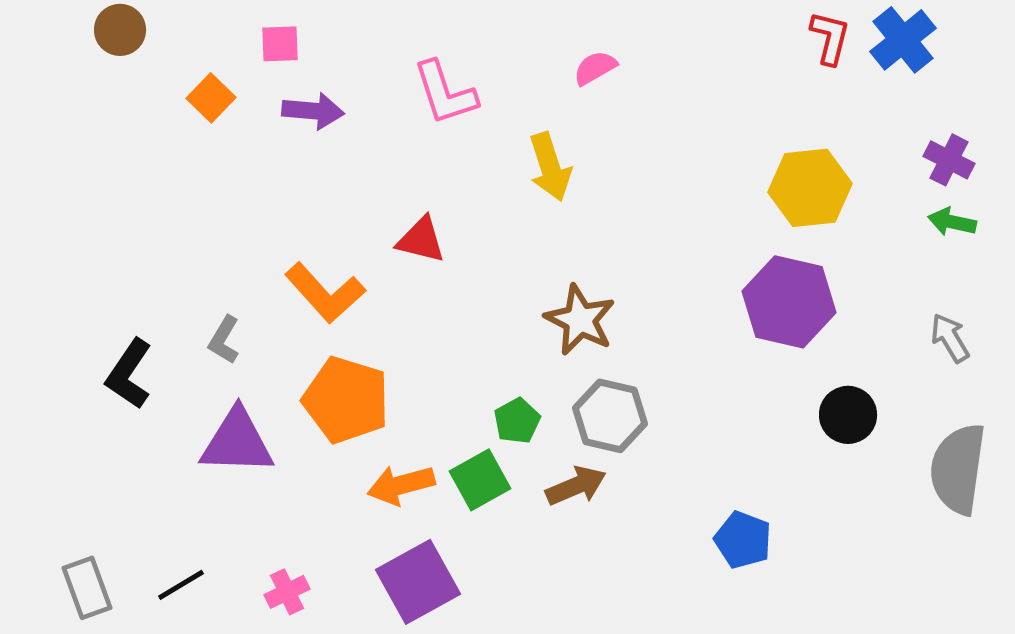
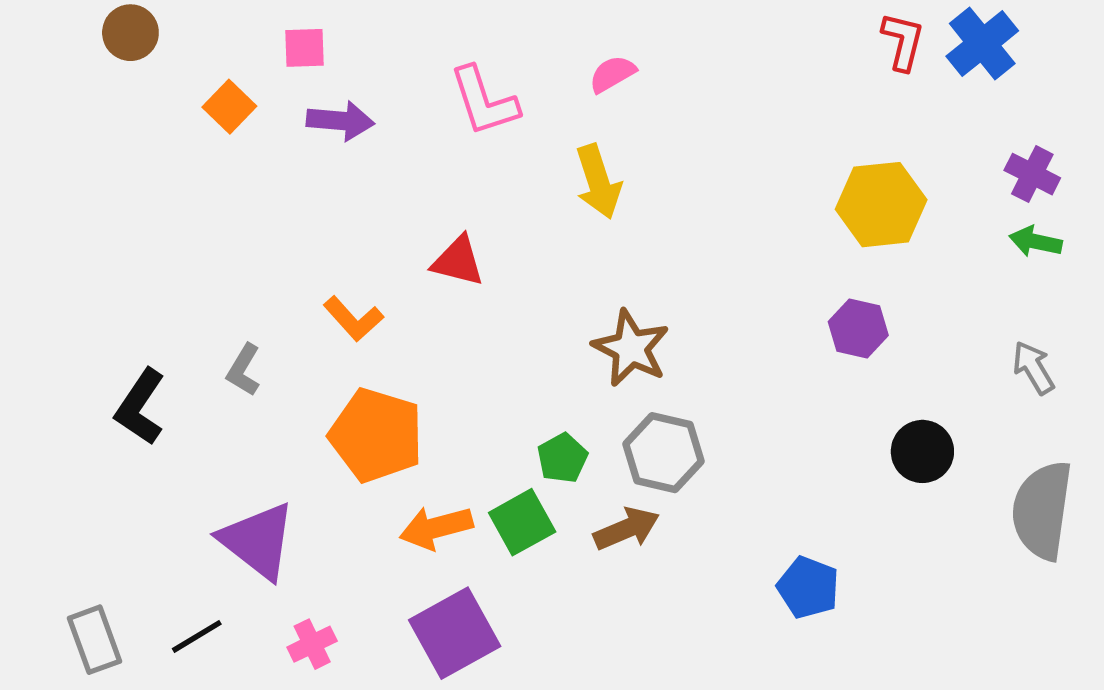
pink semicircle: (595, 68) -> (612, 74), moved
orange L-shape: (325, 293) -> (353, 319), size x0.7
purple hexagon: (789, 302) -> (858, 329), size x0.6
purple triangle: (237, 442) -> (258, 541), moved, turned 36

